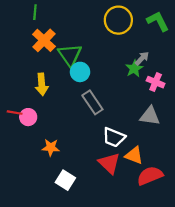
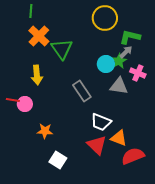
green L-shape: (158, 21) -> (130, 37), moved, turned -50
cyan circle: (80, 72) -> (106, 64), moved
gray triangle: (150, 116) -> (119, 86), moved

